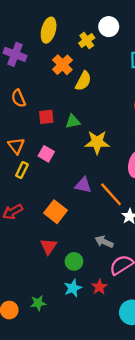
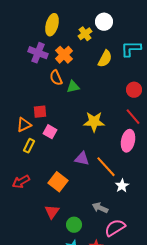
purple cross: (15, 54) -> (38, 53), moved
yellow semicircle: (83, 81) -> (105, 59), moved
orange semicircle: (18, 98) -> (56, 78), moved
red square: (46, 117) -> (40, 112), moved
green triangle: (73, 121) -> (73, 87), moved
orange triangle: (16, 146) -> (24, 125), turned 42

